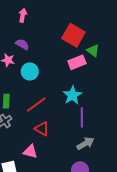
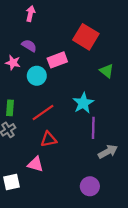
green triangle: (93, 51) -> (107, 71), moved
pink rectangle: (77, 62) -> (57, 60), moved
red triangle: (42, 129) -> (49, 139), turned -42
gray arrow: (86, 143) -> (108, 152), moved

